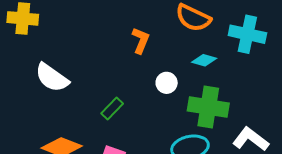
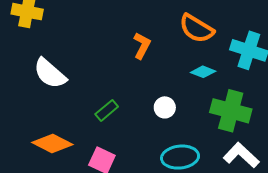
white circle: (167, 83) -> (165, 107), moved
green cross: (208, 107) -> (231, 111), moved

